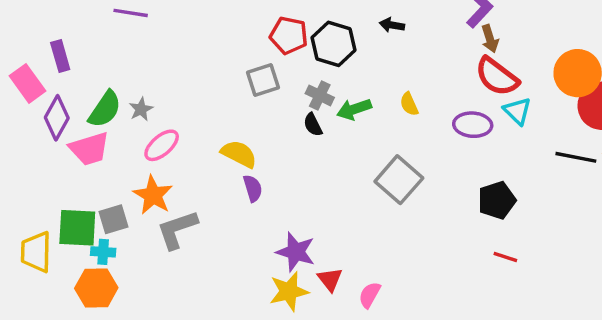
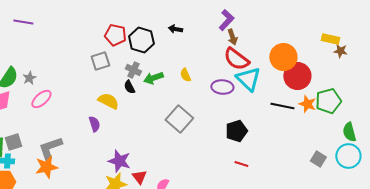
cyan triangle: (517, 111) -> (248, 79), size x1.5
yellow semicircle: (239, 154) -> (108, 101), moved
orange star: (153, 195) -> (46, 167), moved, turned 30

